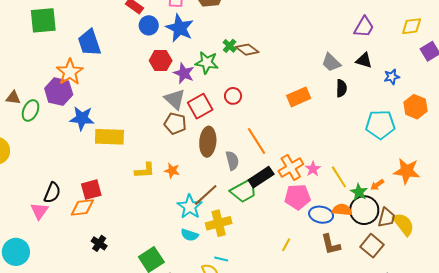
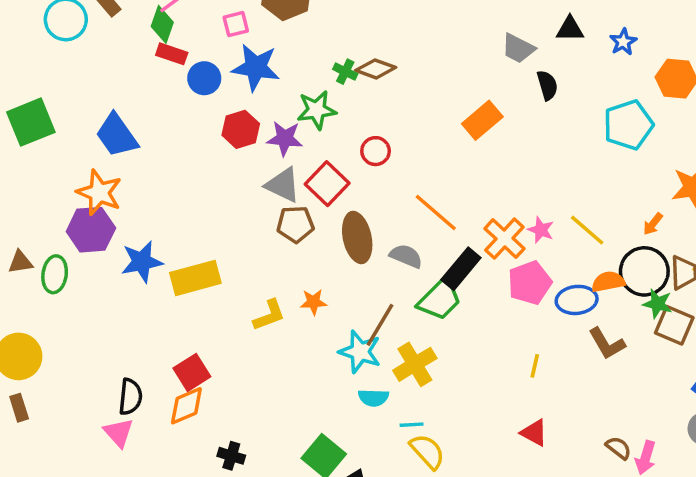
gray semicircle: (232, 161) -> (406, 256), turned -36
green star: (359, 192) -> (658, 304), moved
cyan line: (221, 259) -> (412, 425), moved

